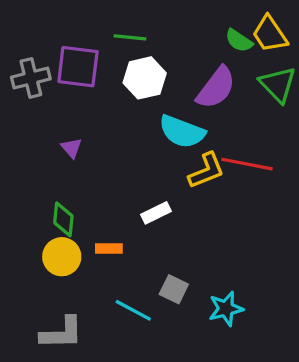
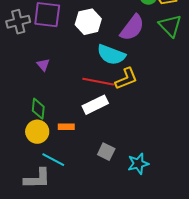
red line: (247, 164) -> (98, 82), moved
white rectangle: (156, 213) -> (95, 105), size x1.4
cyan line: (133, 310) -> (53, 160), moved

